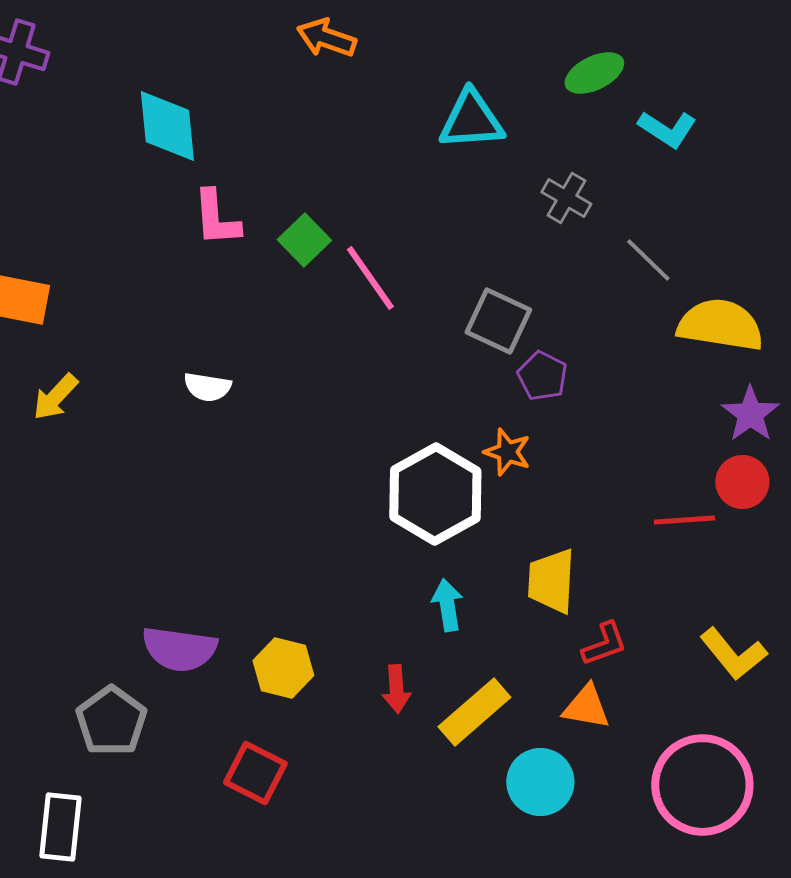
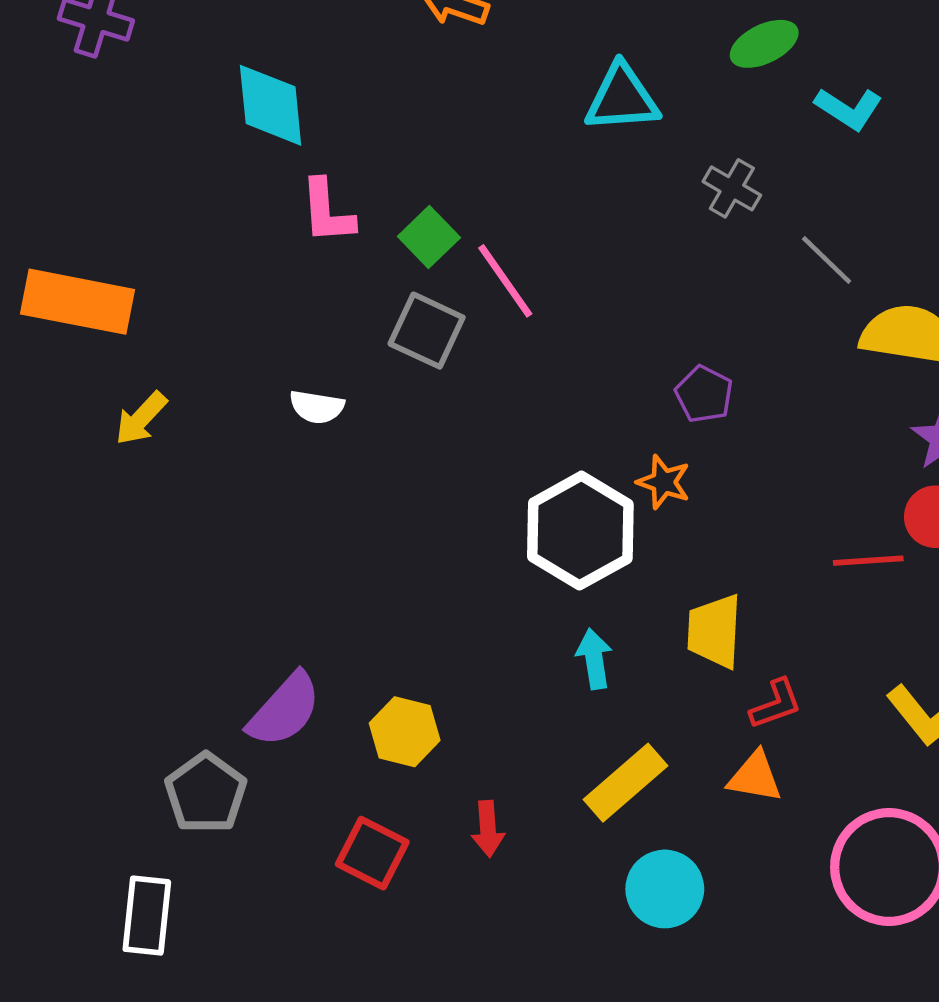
gray square: (498, 321) -> (427, 331), moved
purple semicircle: (179, 649) -> (284, 710), turned -56
red arrow: (396, 689) -> (488, 829), moved
cyan circle: (540, 782) -> (665, 889), moved

